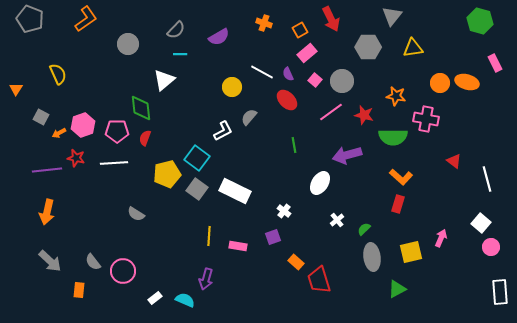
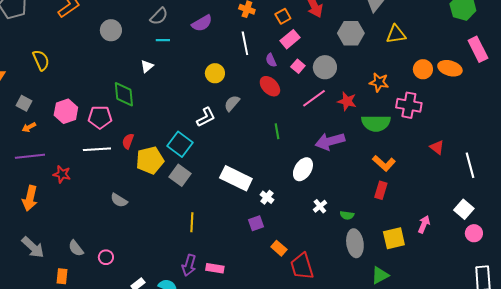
pink rectangle: (495, 63) -> (478, 49), size x1.4
white line: (262, 72) -> (245, 43), moved, turned 50
white triangle: (164, 80) -> (147, 66), size x0.6
orange arrow: (59, 133) -> (29, 127), moved
red semicircle: (145, 138) -> (128, 141), moved
red star: (76, 158) -> (62, 174), moved
white rectangle: (235, 191) -> (236, 178), moved
green semicircle: (364, 229) -> (347, 215), turned -128
pink rectangle: (238, 246) -> (215, 268), moved
pink circle: (123, 271) -> (106, 257), size x0.6

